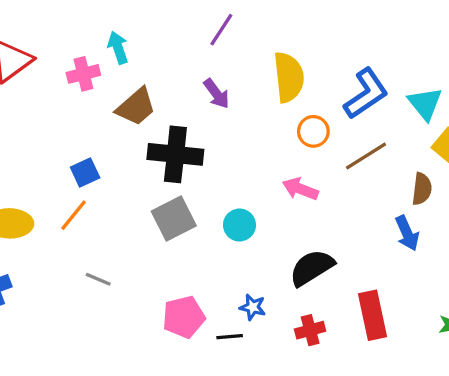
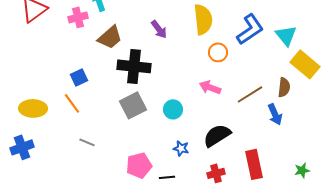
brown line: (366, 156) -> (250, 94), moved
orange line: (74, 215) -> (72, 103), turned -75
blue star: (253, 307) -> (181, 148), moved

